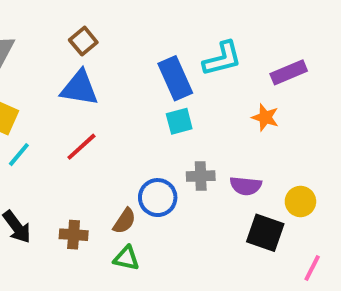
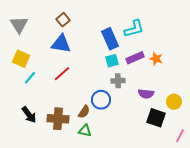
purple rectangle: (289, 72) -> (135, 58), moved
gray cross: (201, 176) -> (118, 81), moved
brown cross: (74, 235) -> (58, 119), size x1.5

